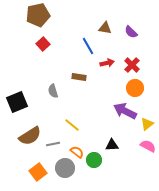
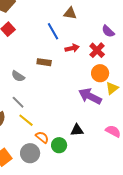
purple semicircle: (131, 32) -> (108, 31), moved
gray semicircle: (53, 91) -> (18, 76), turned -40
yellow triangle: (147, 124) -> (112, 88), moved
yellow line: (72, 125) -> (26, 120), moved
gray line: (53, 144) -> (18, 102), moved, turned 56

